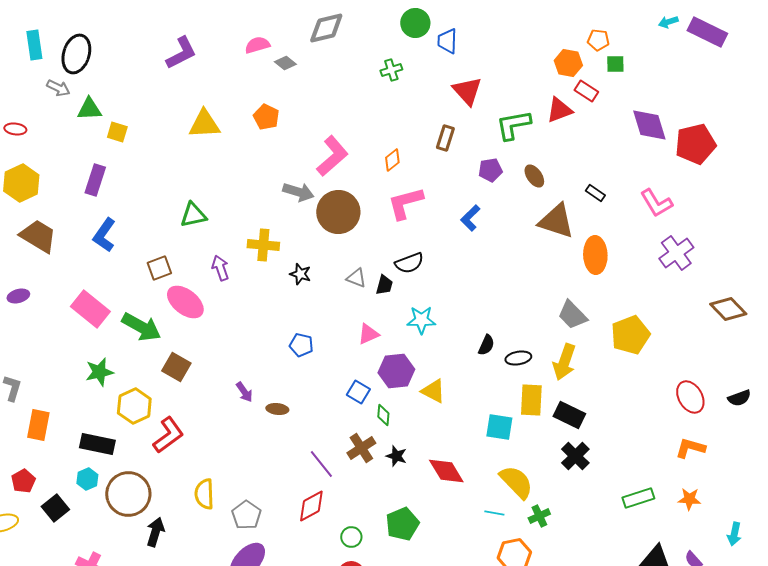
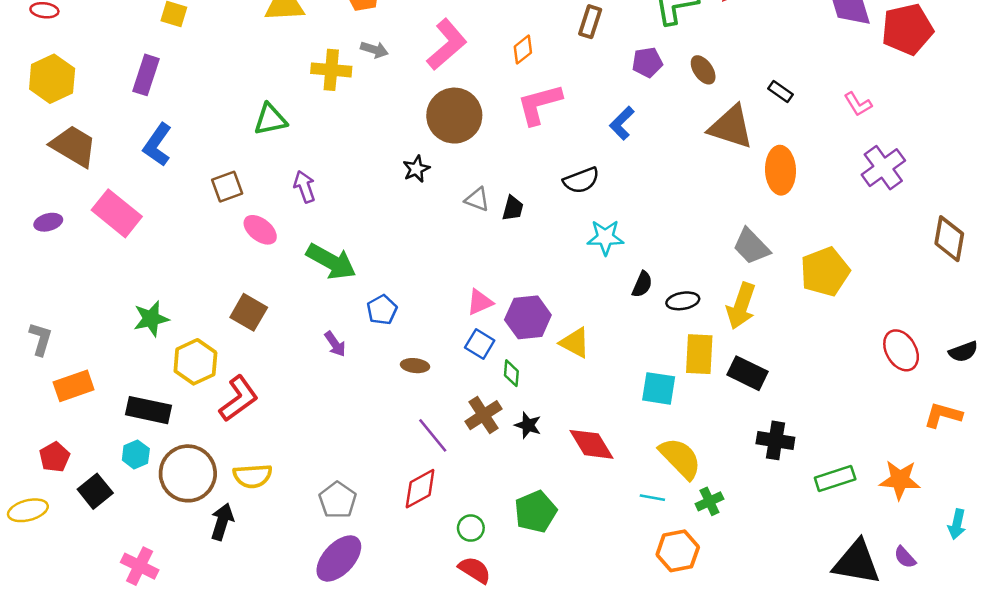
gray arrow: (298, 192) -> (374, 50), moved, size x0.7
pink L-shape: (656, 203) -> (858, 104), size x0.7
yellow cross: (263, 245) -> (331, 70), moved
black semicircle: (409, 263) -> (581, 180), moved
black star: (300, 274) -> (416, 169), moved, turned 30
pink ellipse: (185, 302) -> (260, 230), size x0.7
pink rectangle: (90, 309) -> (117, 213), moved
brown diamond: (728, 309) -> (949, 239), turned 54
cyan star: (421, 320) -> (605, 237), moved
green arrow: (141, 327) -> (331, 262), moved
pink triangle: (368, 334) -> (480, 302), moved
blue pentagon: (301, 345) -> (382, 310), moved, turned 30
brown ellipse: (277, 409) -> (415, 366), moved
orange rectangle: (38, 425) -> (74, 386), turned 60
orange L-shape: (690, 448) -> (943, 415), moved
black cross: (575, 456) -> (775, 440), moved, turned -36
yellow semicircle: (204, 494) -> (253, 476), moved, turned -92
orange star: (689, 499) -> (900, 480), size x1.4

